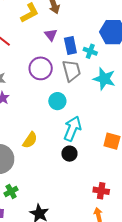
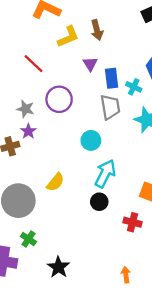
purple circle: (41, 68) -> (59, 99), moved
green cross: (11, 191) -> (28, 239), turned -32
red cross: (101, 191) -> (133, 222), moved

